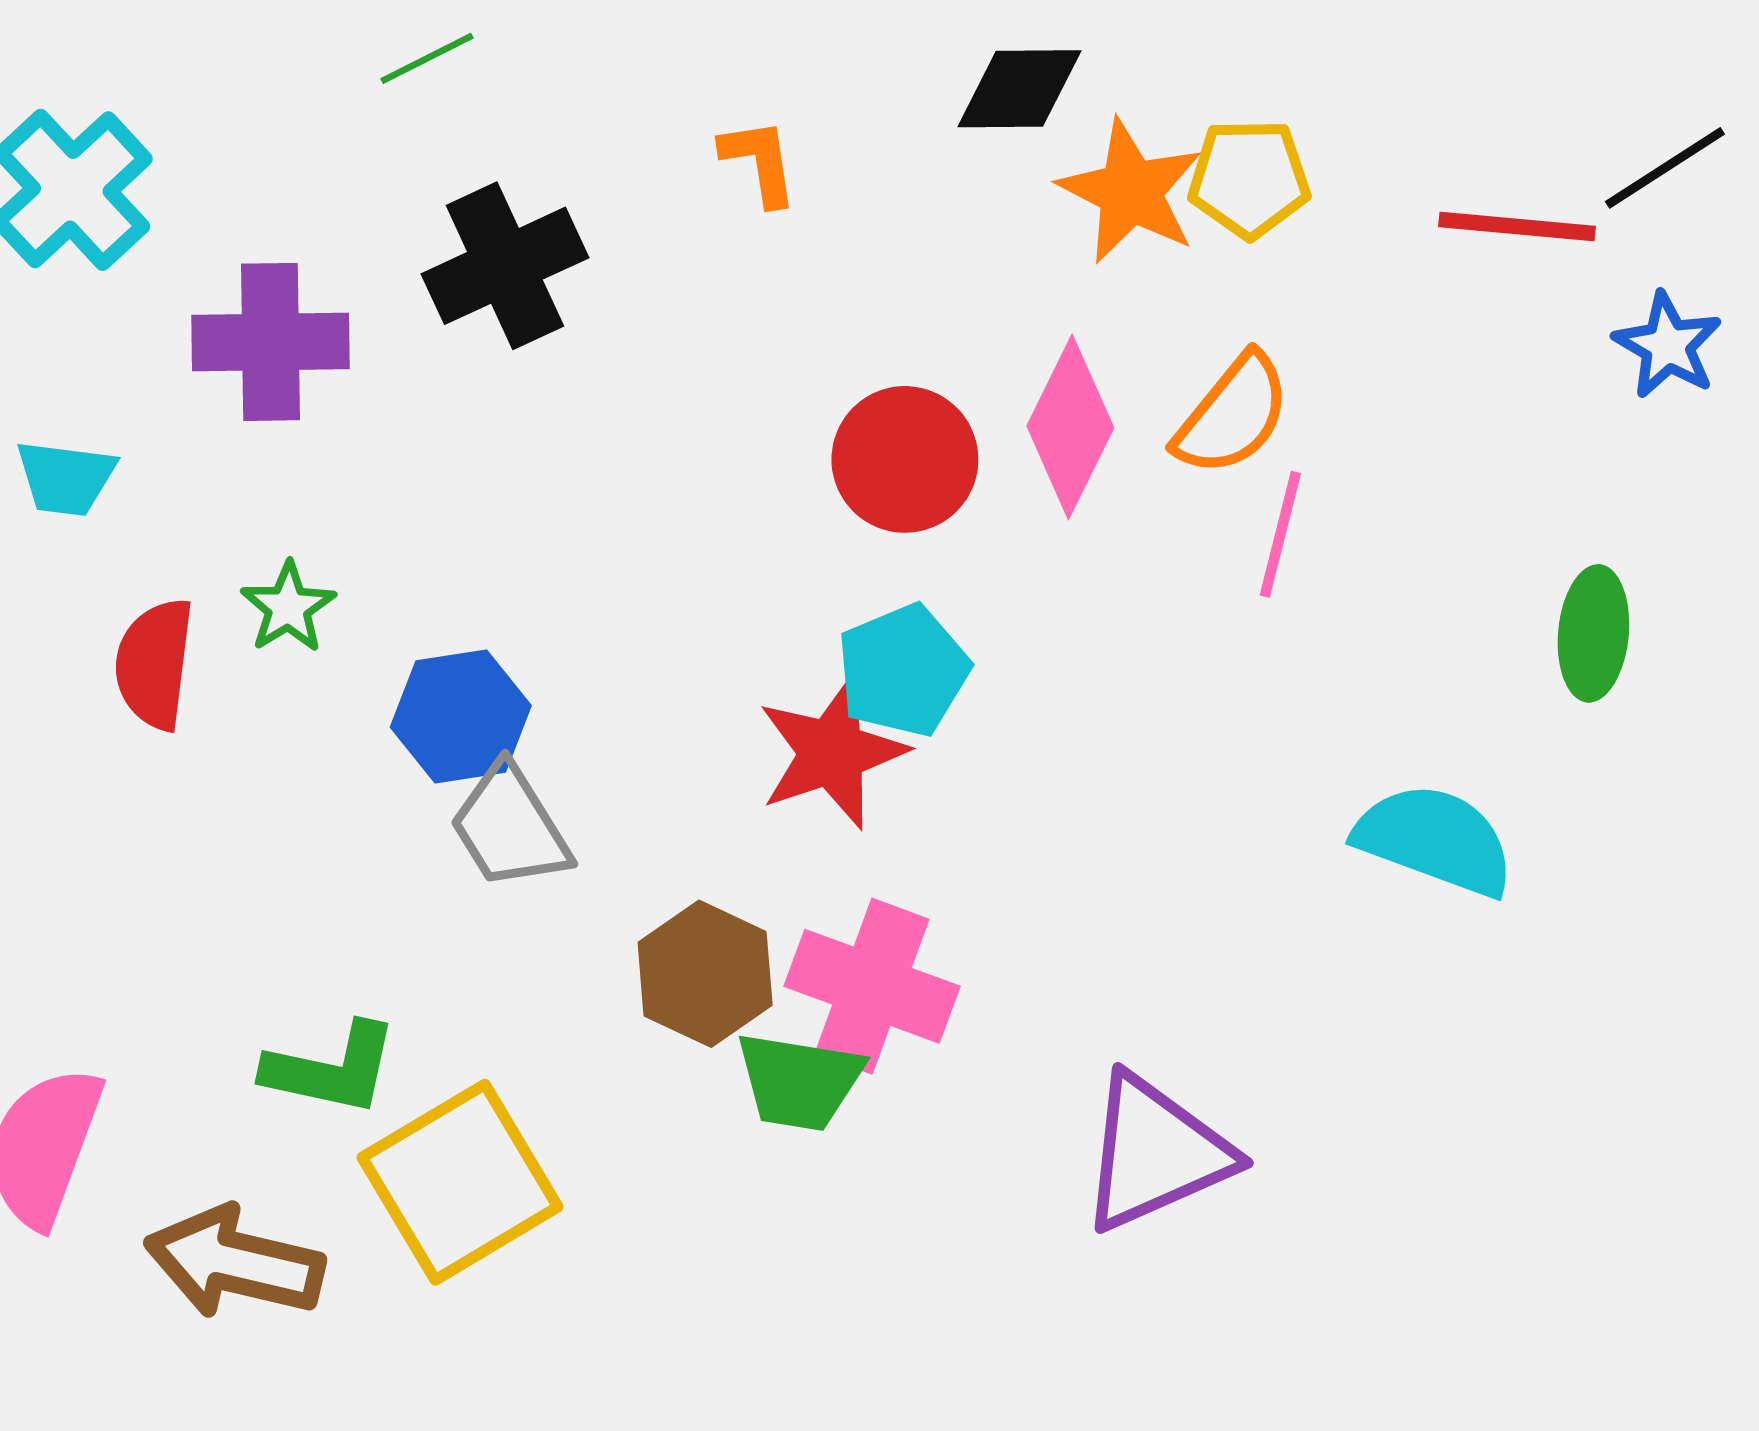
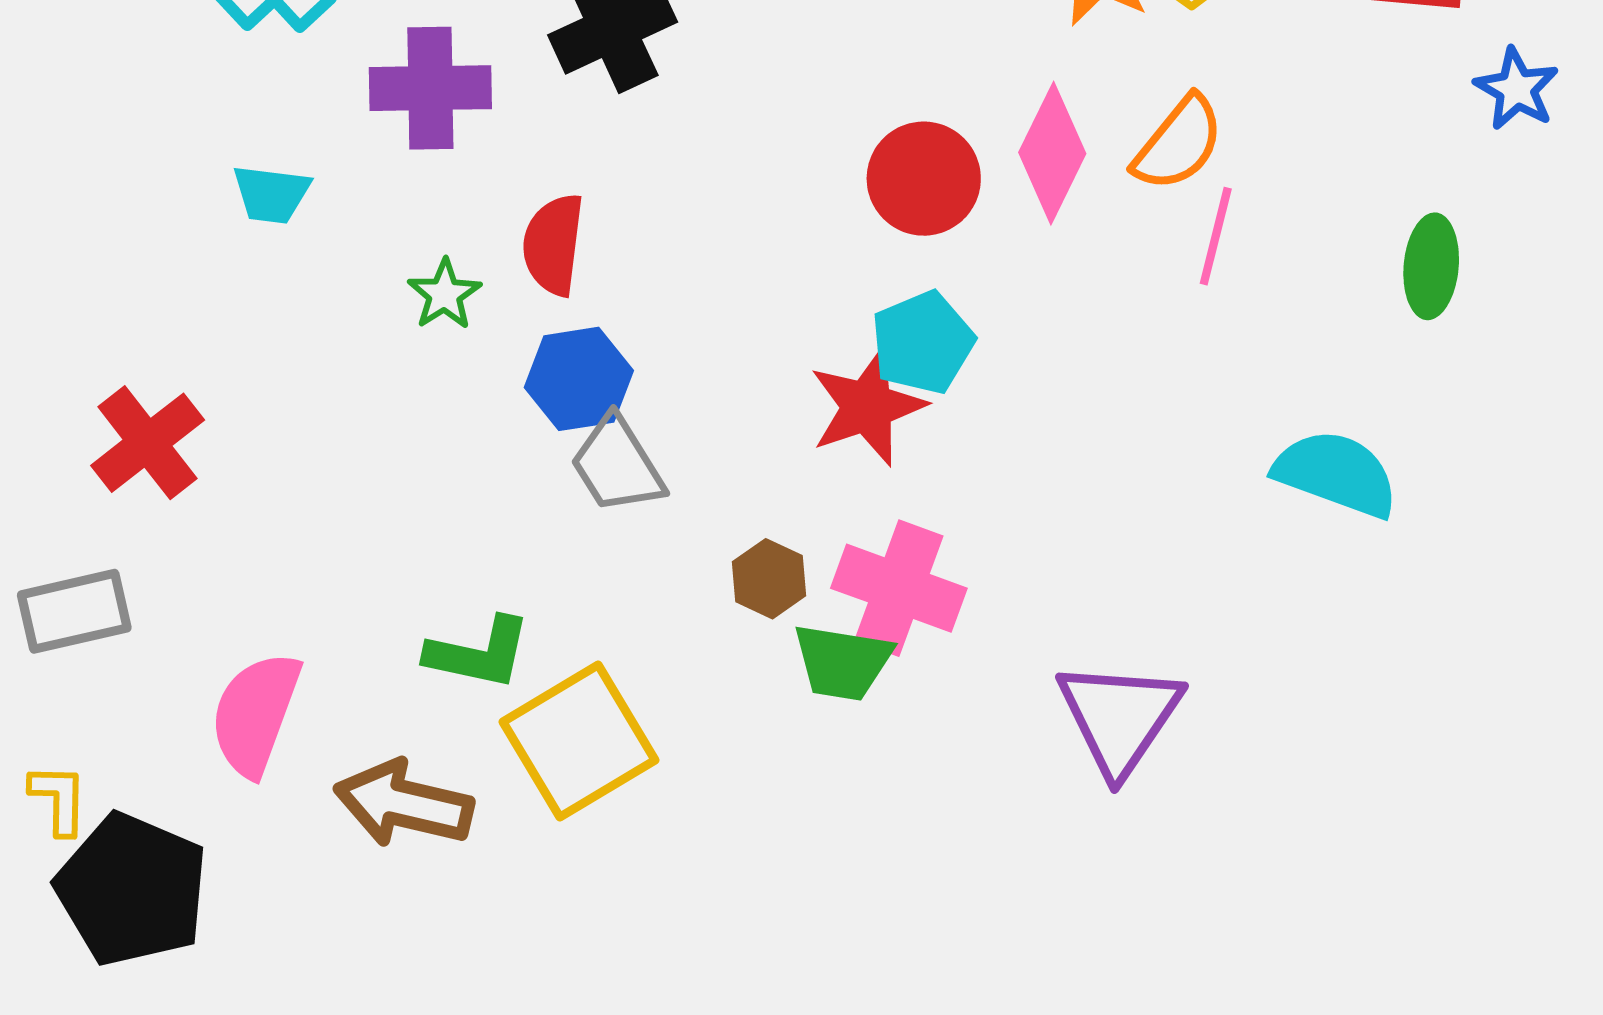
green ellipse: (1593, 633) -> (1431, 266), moved
red semicircle: (154, 664) -> (553, 244), moved
brown hexagon: (705, 974) -> (769, 579), size x0.7
purple triangle: (1155, 1153) -> (1119, 717), turned -32

